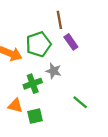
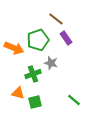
brown line: (59, 20) -> (56, 19), turned -42
green line: (80, 102) -> (74, 100), moved

